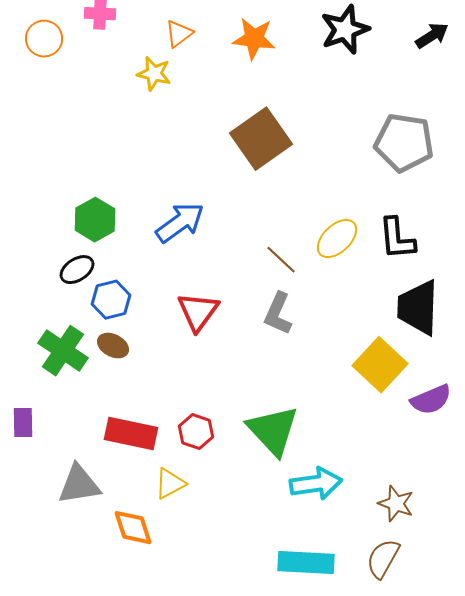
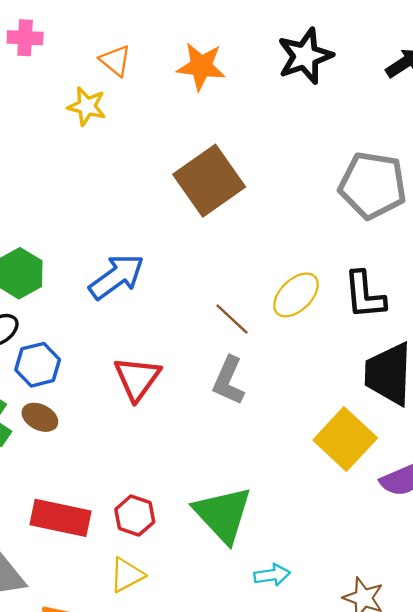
orange triangle: (179, 34) -> (115, 61), turned -44
yellow triangle: (170, 484) -> (127, 575), moved
cyan arrow: (316, 484) -> (272, 575), size x0.6

